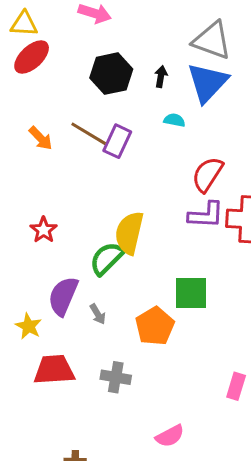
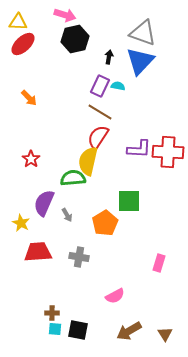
black hexagon: (111, 74) -> (75, 39), moved
brown line: (89, 134) -> (100, 112), moved
purple rectangle: (117, 141) -> (100, 86), moved
red semicircle: (207, 174) -> (98, 137), moved
green semicircle: (107, 258) -> (73, 178), turned 40

